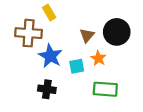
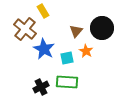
brown cross: (29, 33) -> (25, 29), turned 35
black cross: (47, 89) -> (41, 87), moved, turned -35
green rectangle: (105, 89) -> (67, 82), moved

